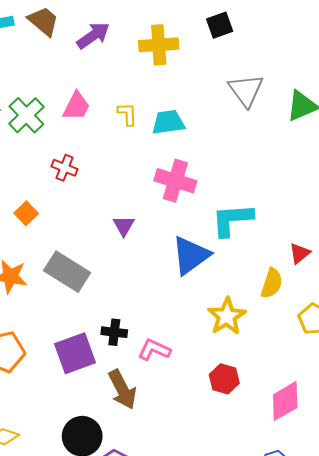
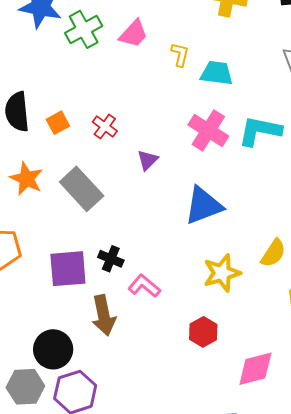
red cross: (65, 168) -> (105, 127), moved
cyan L-shape: (232, 220) -> (260, 131), moved

